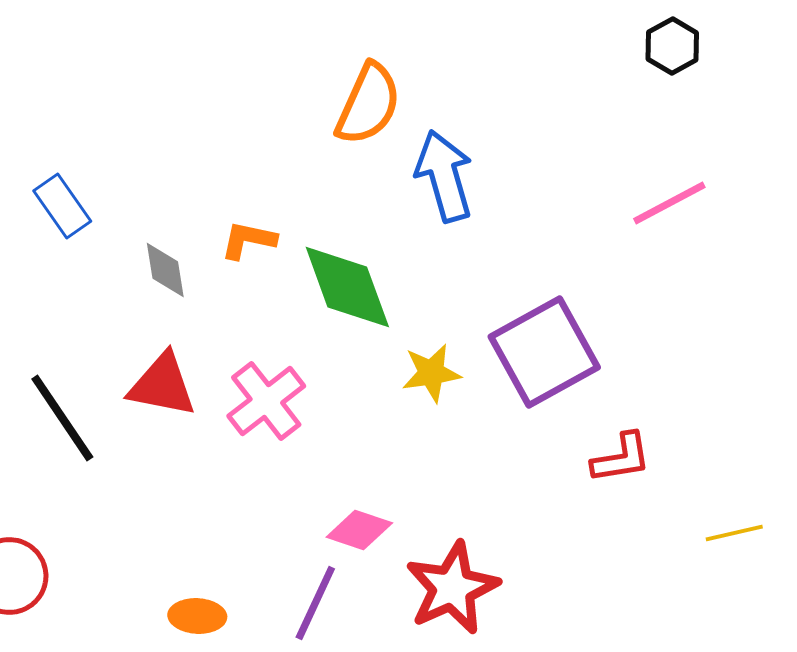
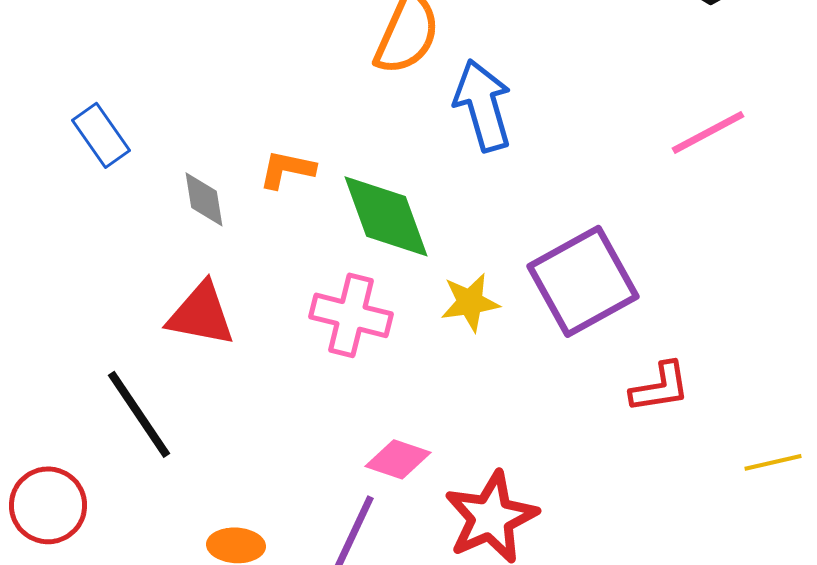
pink cross: (266, 401) -> (351, 315), moved, turned -38
black line: (62, 418) -> (139, 414), moved

